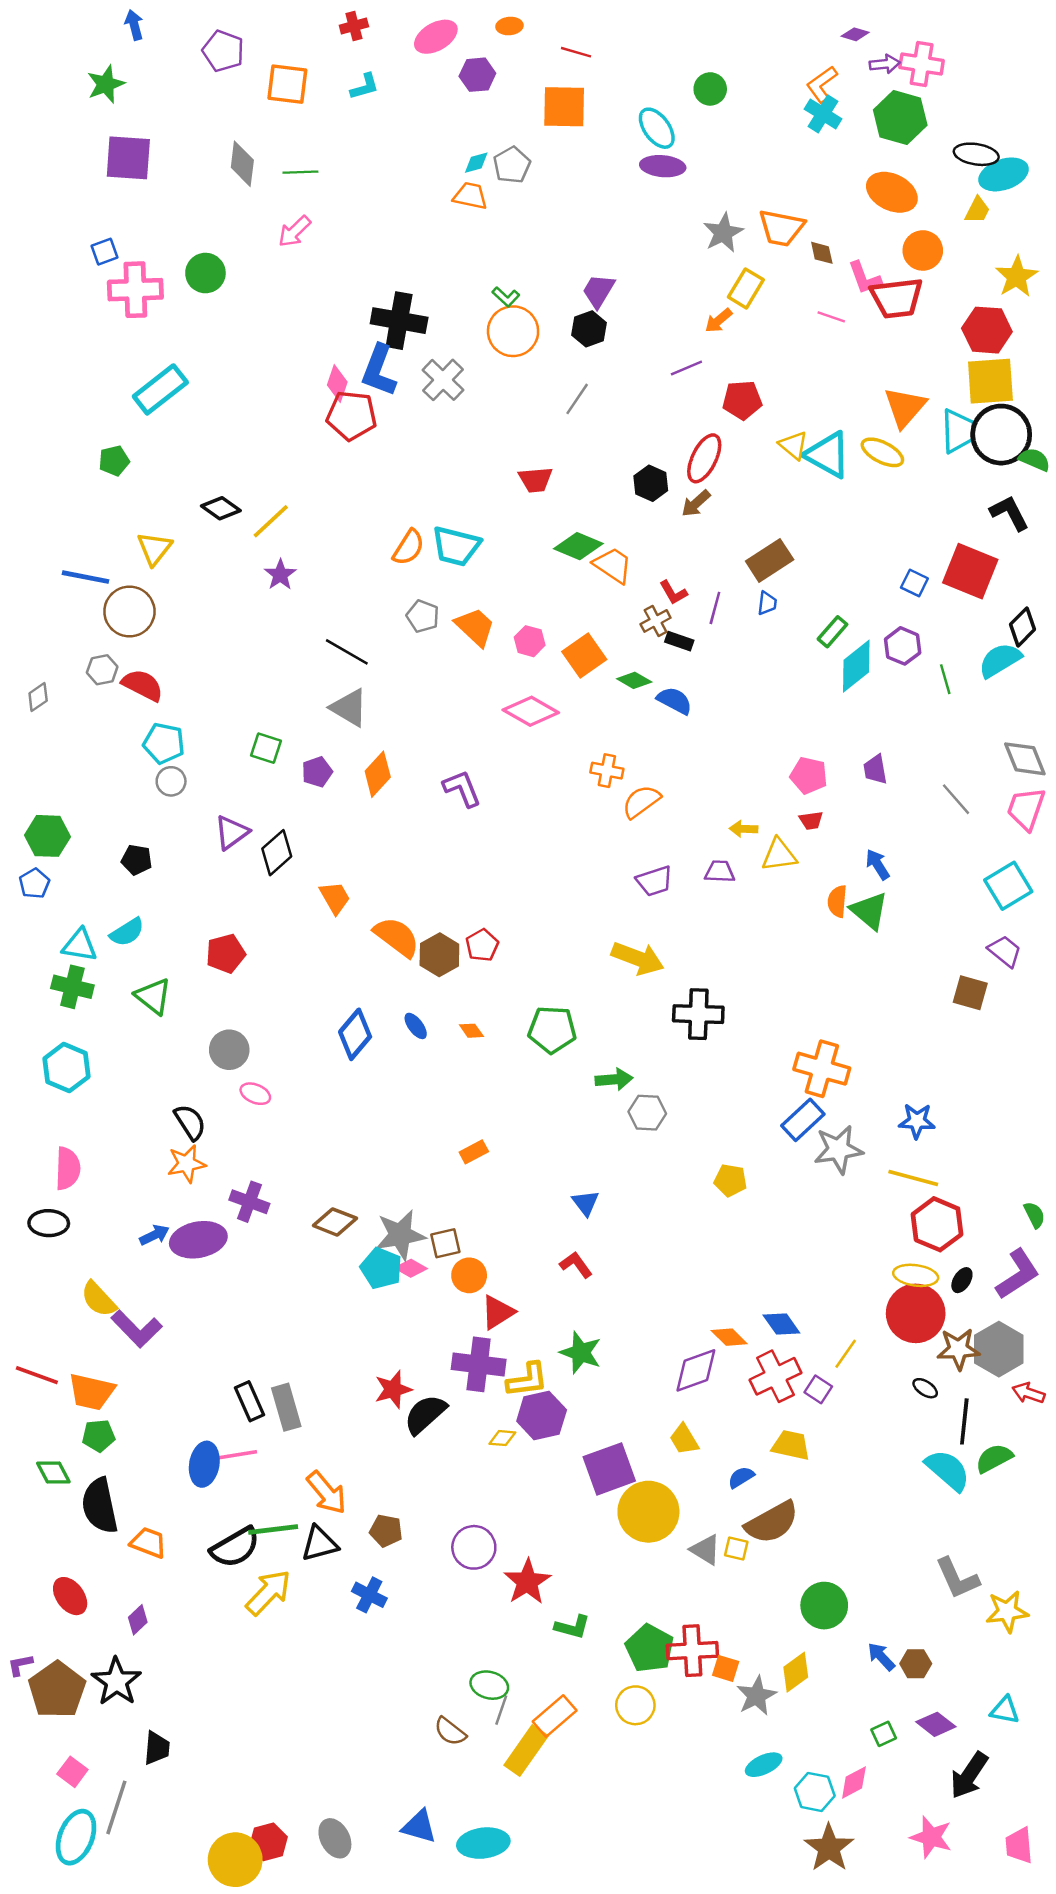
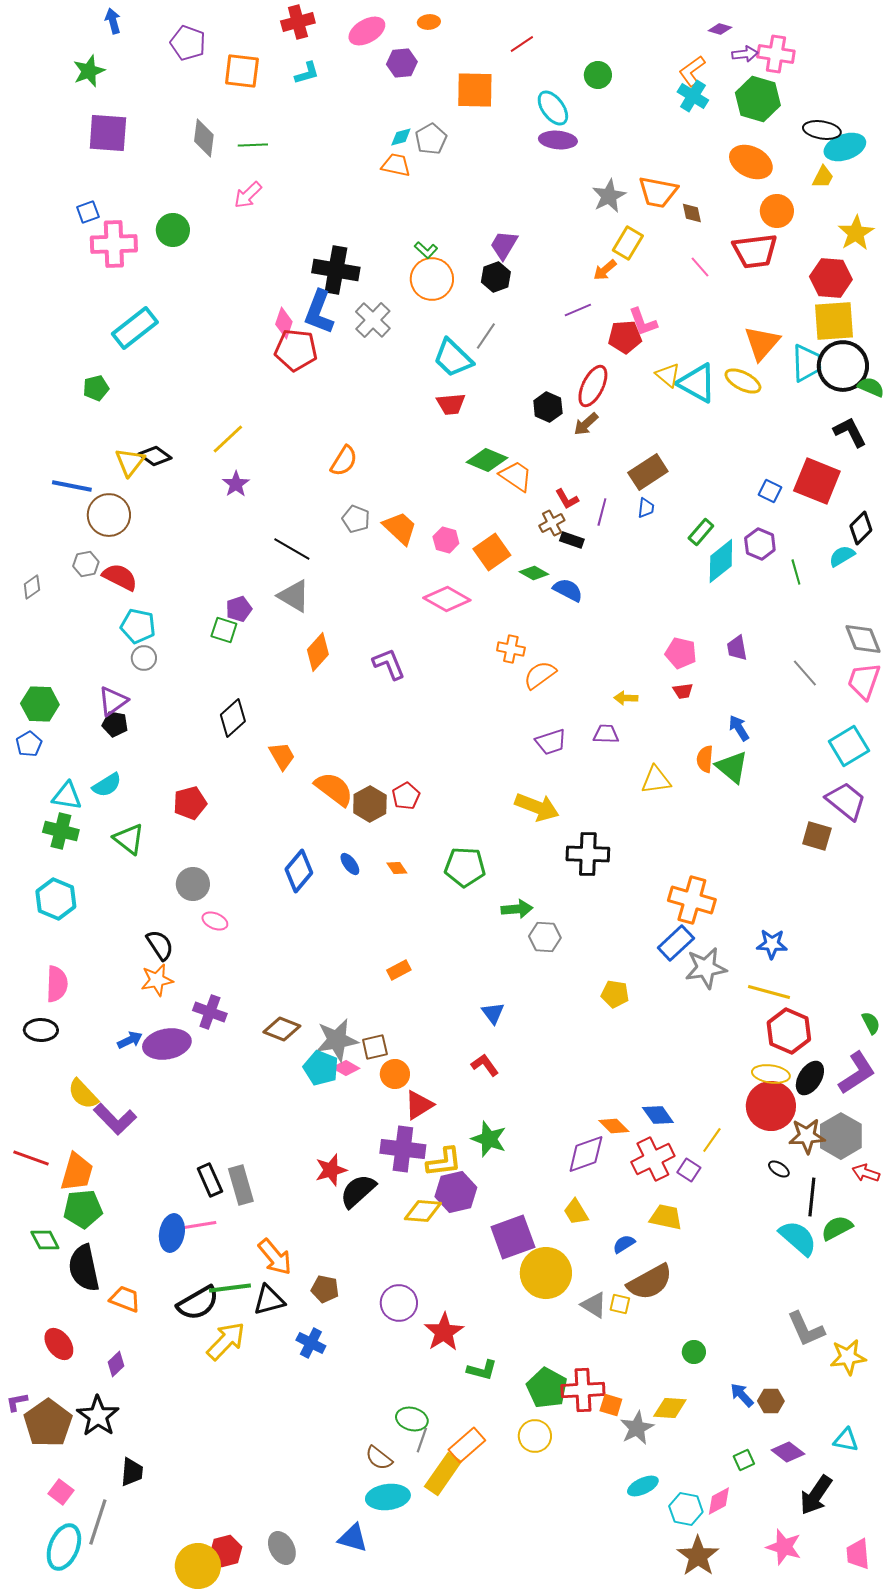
red cross: (354, 26) -> (298, 22), size x1.4
red line: (576, 52) -> (522, 44), moved, turned -50
pink L-shape: (865, 278) -> (643, 322), moved
pink line: (831, 317) -> (700, 267), turned 30
black diamond: (221, 508) -> (155, 456), moved
cyan trapezoid: (456, 546) -> (453, 358), moved, turned 30
cyan semicircle: (1000, 660) -> (842, 556), size x0.7
purple pentagon: (317, 772) -> (239, 609), moved
purple triangle: (232, 832) -> (113, 701), moved
yellow triangle: (779, 855) -> (656, 780), moved
purple trapezoid: (1005, 951) -> (846, 801), size x1.4
black ellipse: (962, 1280) -> (810, 1078), size x1.6
orange trapezoid: (91, 1392) -> (77, 1172), turned -87
green pentagon: (99, 1436) -> (83, 1209), size x1.4
yellow diamond: (502, 1438) -> (423, 1211), size x1.6
green circle: (824, 1606) -> (694, 1352), size x0.6
yellow diamond: (796, 1672) -> (670, 1408), turned 40
cyan ellipse: (483, 1843) -> (388, 1497), moved

